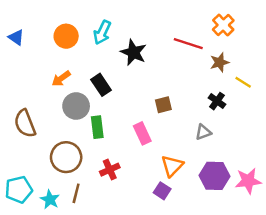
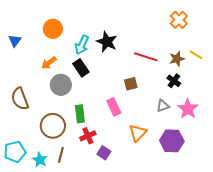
cyan arrow: (102, 32) -> (82, 45), moved
blue triangle: (16, 37) -> (15, 41), moved, turned 32
red line: (188, 44) -> (146, 57), moved
brown star: (219, 62) -> (177, 59), moved
yellow line: (243, 82) -> (196, 55), moved
green rectangle: (97, 127) -> (80, 114), moved
pink star: (248, 181) -> (188, 109), moved, turned -30
purple square: (162, 191) -> (104, 153), moved

